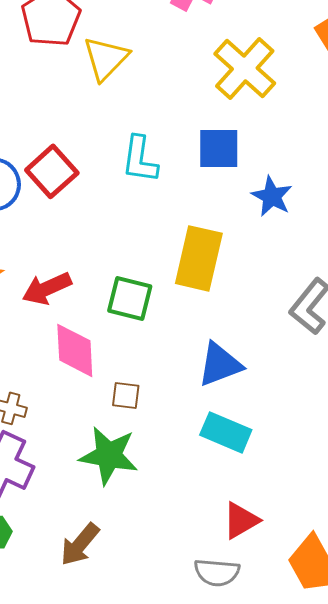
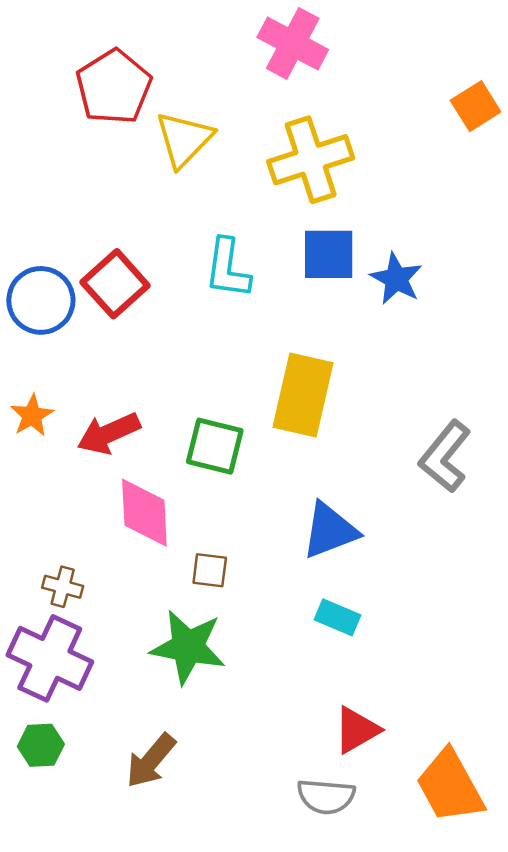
yellow cross: (245, 68) -> (311, 160), moved, turned 30
blue star: (272, 196) -> (396, 279), moved
cyan rectangle: (226, 432) -> (337, 617), size x0.7

